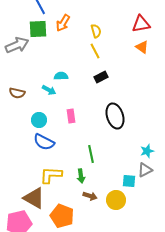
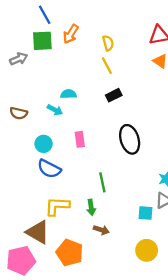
gray arrow: (17, 45) -> (19, 59), size x0.7
yellow circle: (116, 200) -> (147, 250), moved

